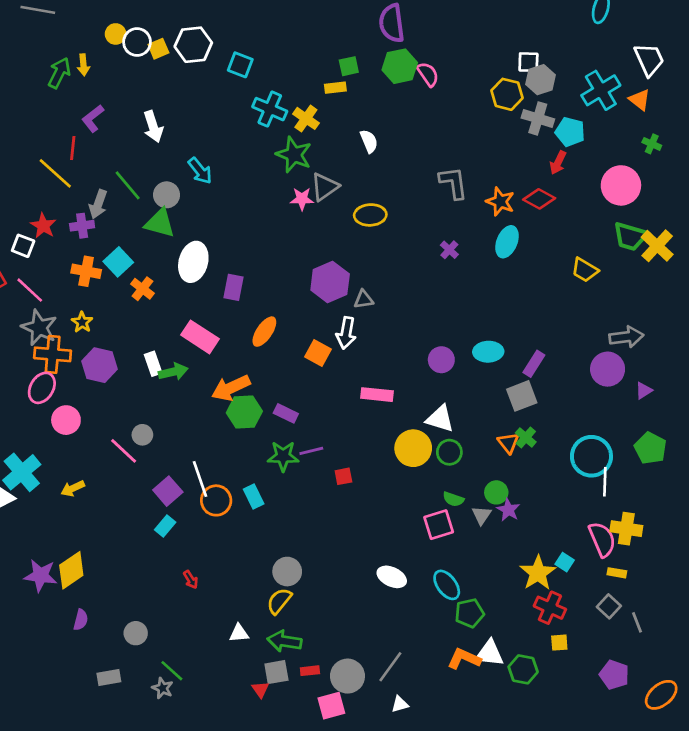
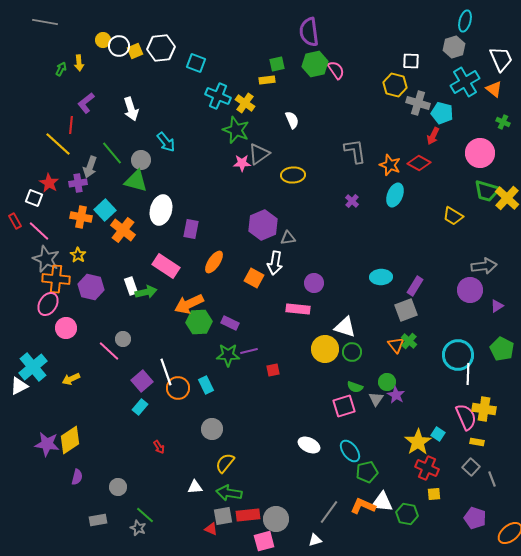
green arrow: (59, 73) -> (61, 69), size x0.6
gray hexagon: (541, 80) -> (454, 47), moved
orange cross: (142, 289) -> (123, 230), size x1.4
purple circle: (441, 360) -> (314, 283), moved
gray circle: (287, 572) -> (212, 429), moved
gray line: (390, 667) -> (329, 512), moved
red rectangle: (310, 671) -> (248, 515), size x1.6
red triangle: (260, 689) -> (211, 529), turned -32

